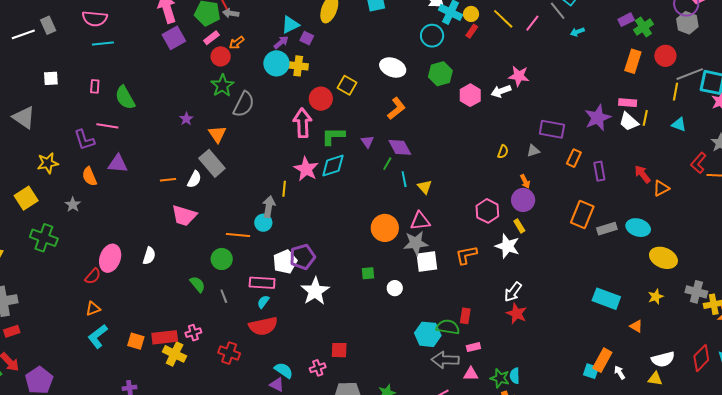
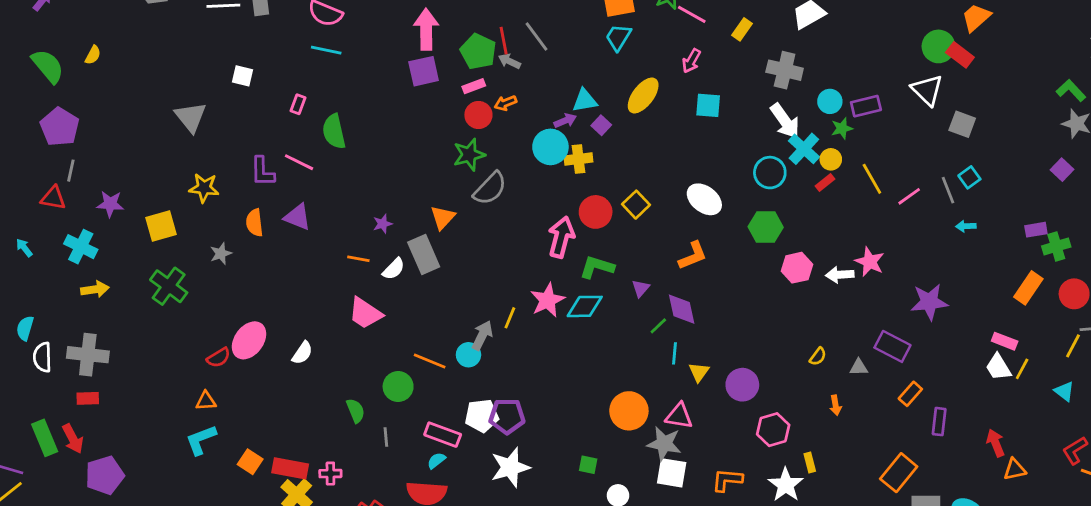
yellow cross: (298, 66) -> (578, 159), turned -30
purple star: (598, 118) -> (929, 302), moved
purple star: (186, 119) -> (383, 224), moved
purple circle: (523, 200) -> (742, 385), moved

